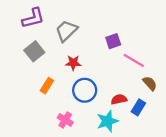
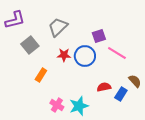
purple L-shape: (33, 18) -> (15, 20), moved
brown semicircle: (150, 83) -> (135, 81), moved
blue circle: (85, 90) -> (85, 56), moved
cyan star: (108, 121) -> (79, 106), moved

